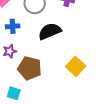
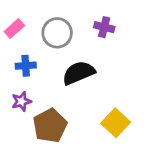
brown pentagon: (30, 68) -> (50, 126), turned 30

